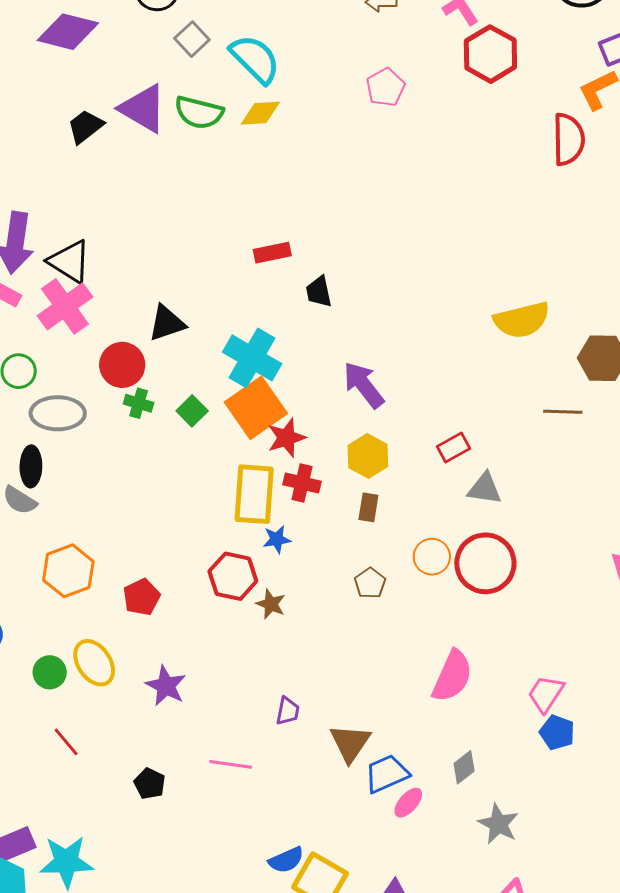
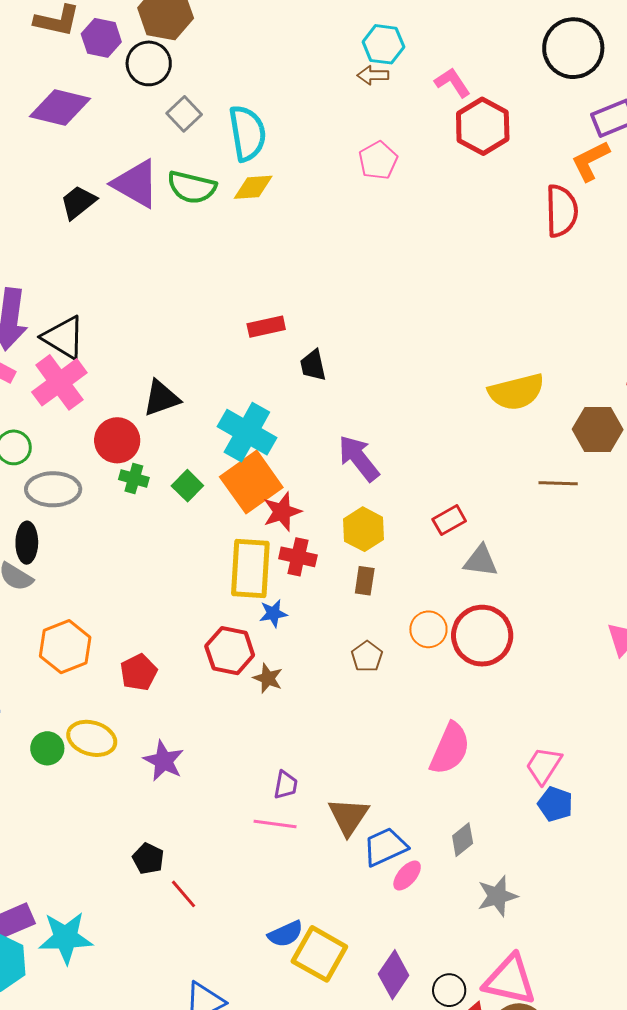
cyan semicircle: (255, 59) -> (247, 133), turned 36
yellow ellipse: (94, 663) -> (92, 738), turned -39
red line: (66, 742) -> (183, 894), moved
pink line: (231, 764) -> (275, 824), moved
gray star: (498, 824) -> (497, 896), turned 30

